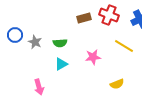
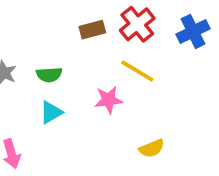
red cross: (109, 15) -> (137, 24), turned 30
yellow line: (124, 46) -> (137, 71), moved

